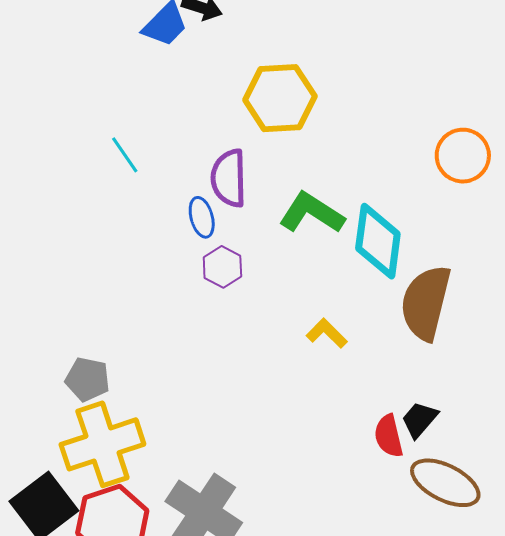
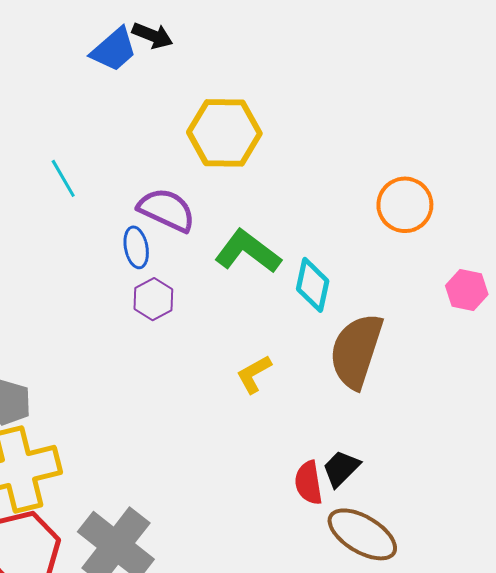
purple semicircle: (229, 178) -> (167, 210), turned 112
cyan diamond: (378, 241) -> (313, 285), size x0.7
yellow L-shape: (327, 333) -> (254, 374), turned -78

